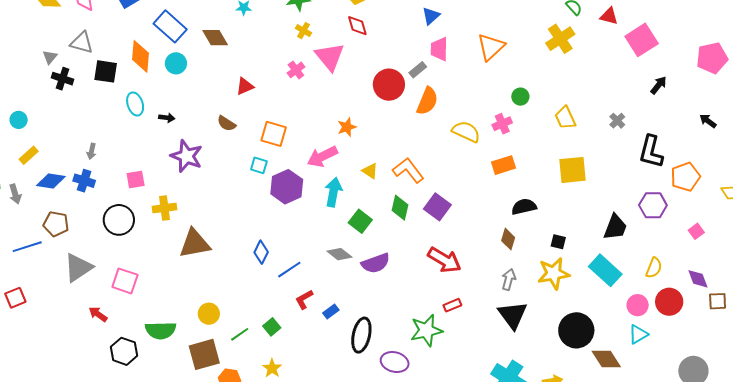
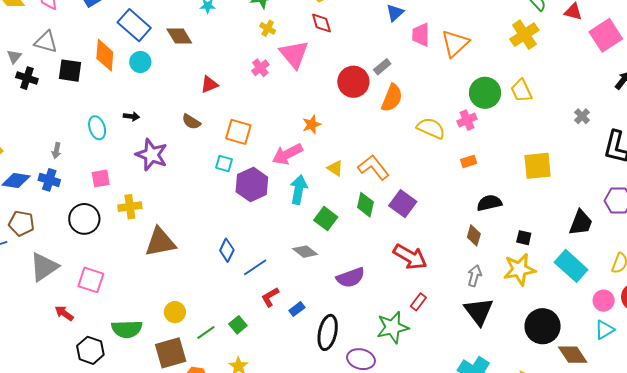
pink trapezoid: (439, 49) -> (421, 35), moved
green circle: (520, 97) -> (485, 93), size x1.8
cyan ellipse: (135, 104) -> (97, 128), moved
yellow trapezoid: (565, 118) -> (521, 91), moved
orange rectangle: (504, 165) -> (469, 161), size x0.7
purple semicircle: (376, 263) -> (351, 278), moved
red rectangle: (452, 305) -> (418, 302), turned -30

